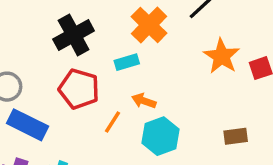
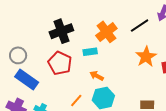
orange line: (113, 122) -> (76, 100), moved

